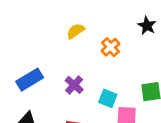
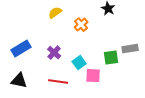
cyan square: (108, 98) -> (79, 63), turned 32

